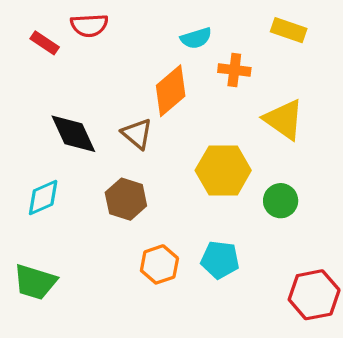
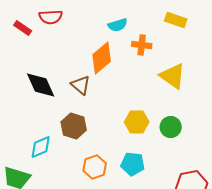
yellow hexagon: (223, 170) -> (137, 122), moved, size x0.7
cyan diamond: (43, 198) -> (41, 147), moved

